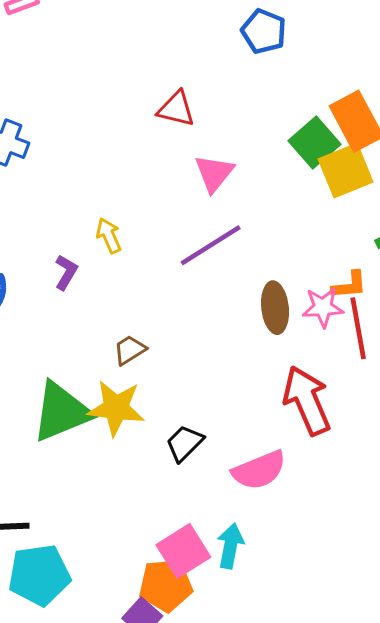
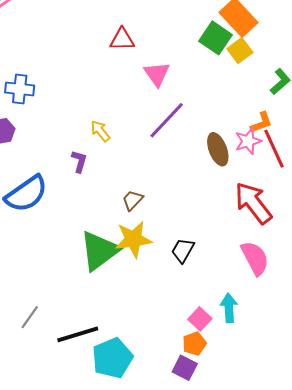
yellow square: (346, 170) -> (240, 51), size x0.7
pink semicircle: (259, 470) -> (255, 258), moved, turned -81
pink square: (183, 551) -> (200, 319), size x0.7
orange pentagon: (166, 585) -> (194, 344), size x0.7

